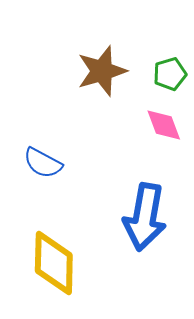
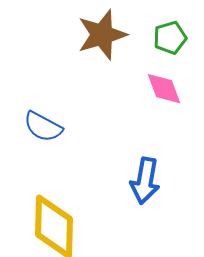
blue arrow: (145, 217) -> (145, 181), size x0.7

